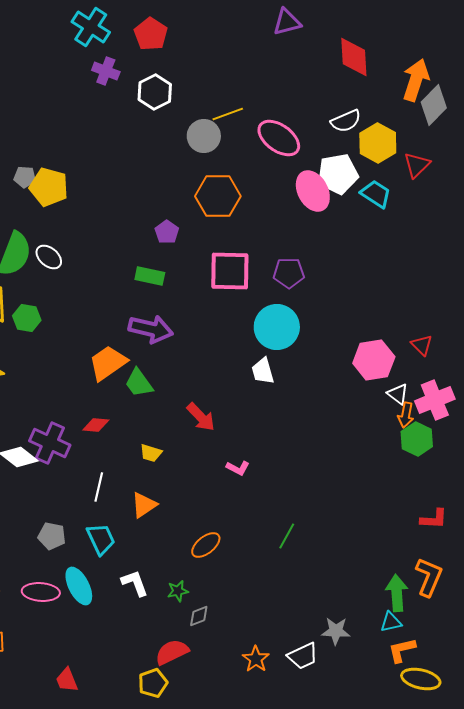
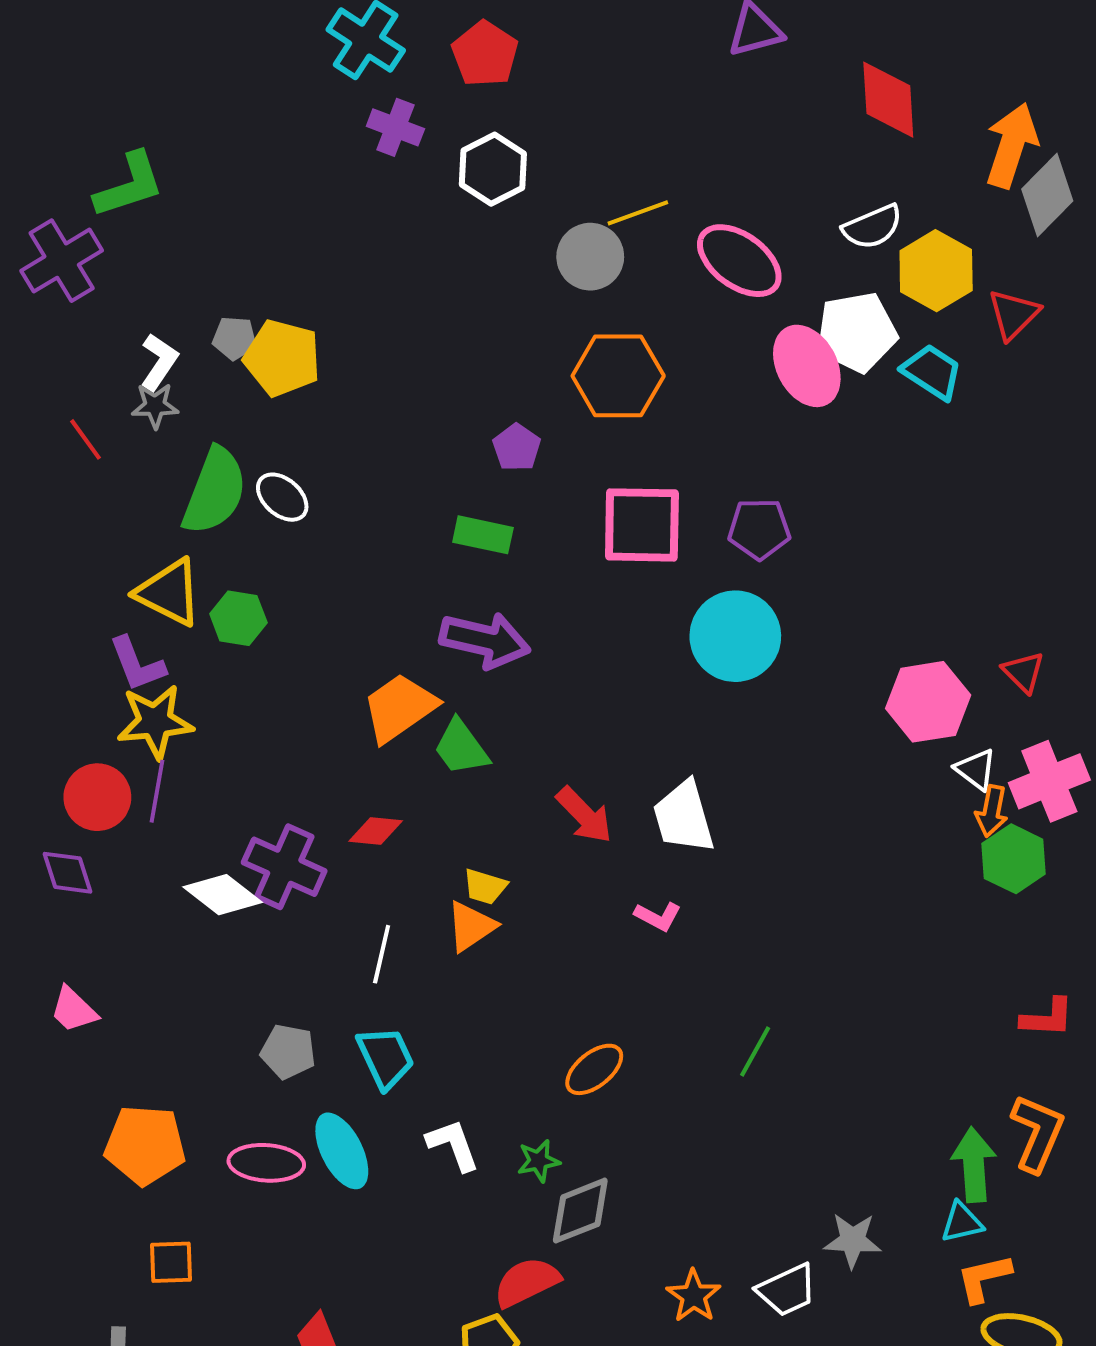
white trapezoid: (263, 371) -> (684, 817), moved, size x1.4
orange triangle: (144, 505) -> (471, 926), moved
gray diamond: (199, 616) -> (580, 1211), size x1.6

